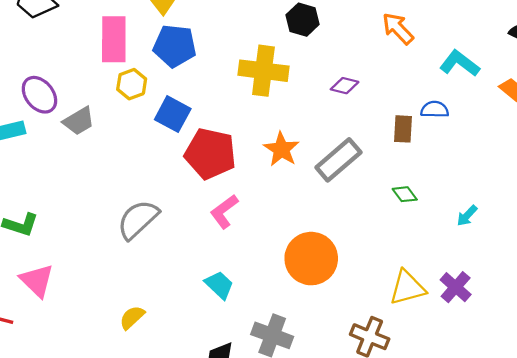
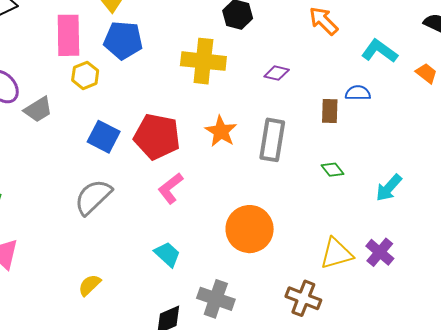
blue square: (173, 114) -> (104, 137), moved
gray rectangle: (338, 160) -> (272, 140), turned -39
cyan arrow: (467, 216) -> (389, 188), size x1.4

